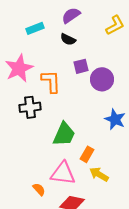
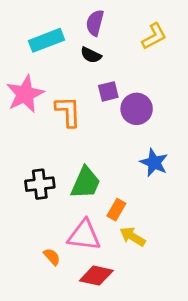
purple semicircle: (71, 15) -> (95, 23), turned -42
cyan rectangle: (35, 28) -> (47, 40), size x1.4
black cross: (30, 107) -> (40, 184), moved

